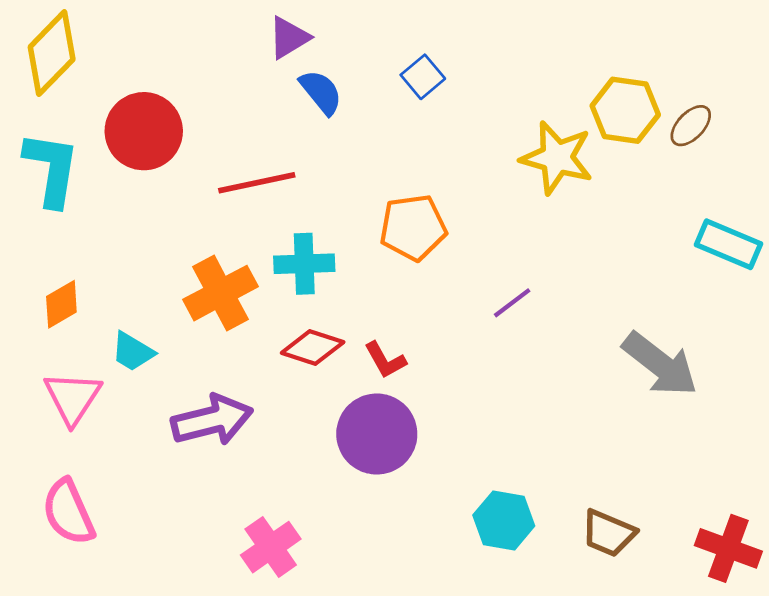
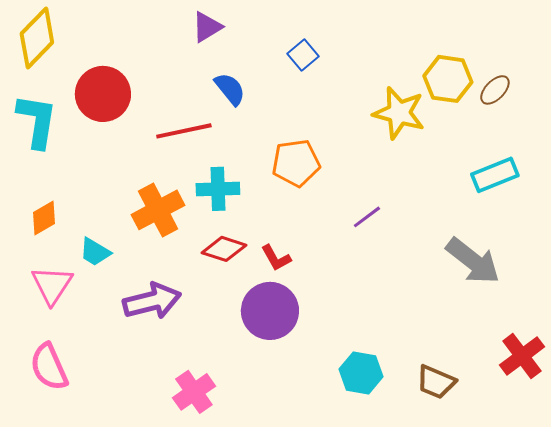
blue semicircle: (321, 92) -> (230, 89), moved
cyan rectangle: (728, 244) -> (495, 175), moved, turned -45
red cross: (728, 548) -> (522, 356), moved, turned 33

